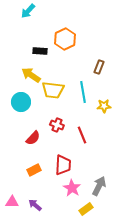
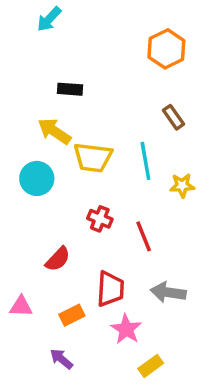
orange hexagon: (65, 39) -> (166, 49), moved
brown rectangle: (99, 67) -> (173, 117), turned -56
red semicircle: (33, 138) -> (58, 259), moved
orange rectangle: (34, 170) -> (72, 315), moved
gray arrow: (99, 186) -> (168, 292), moved, turned -108
pink triangle: (12, 202) -> (21, 306), moved

